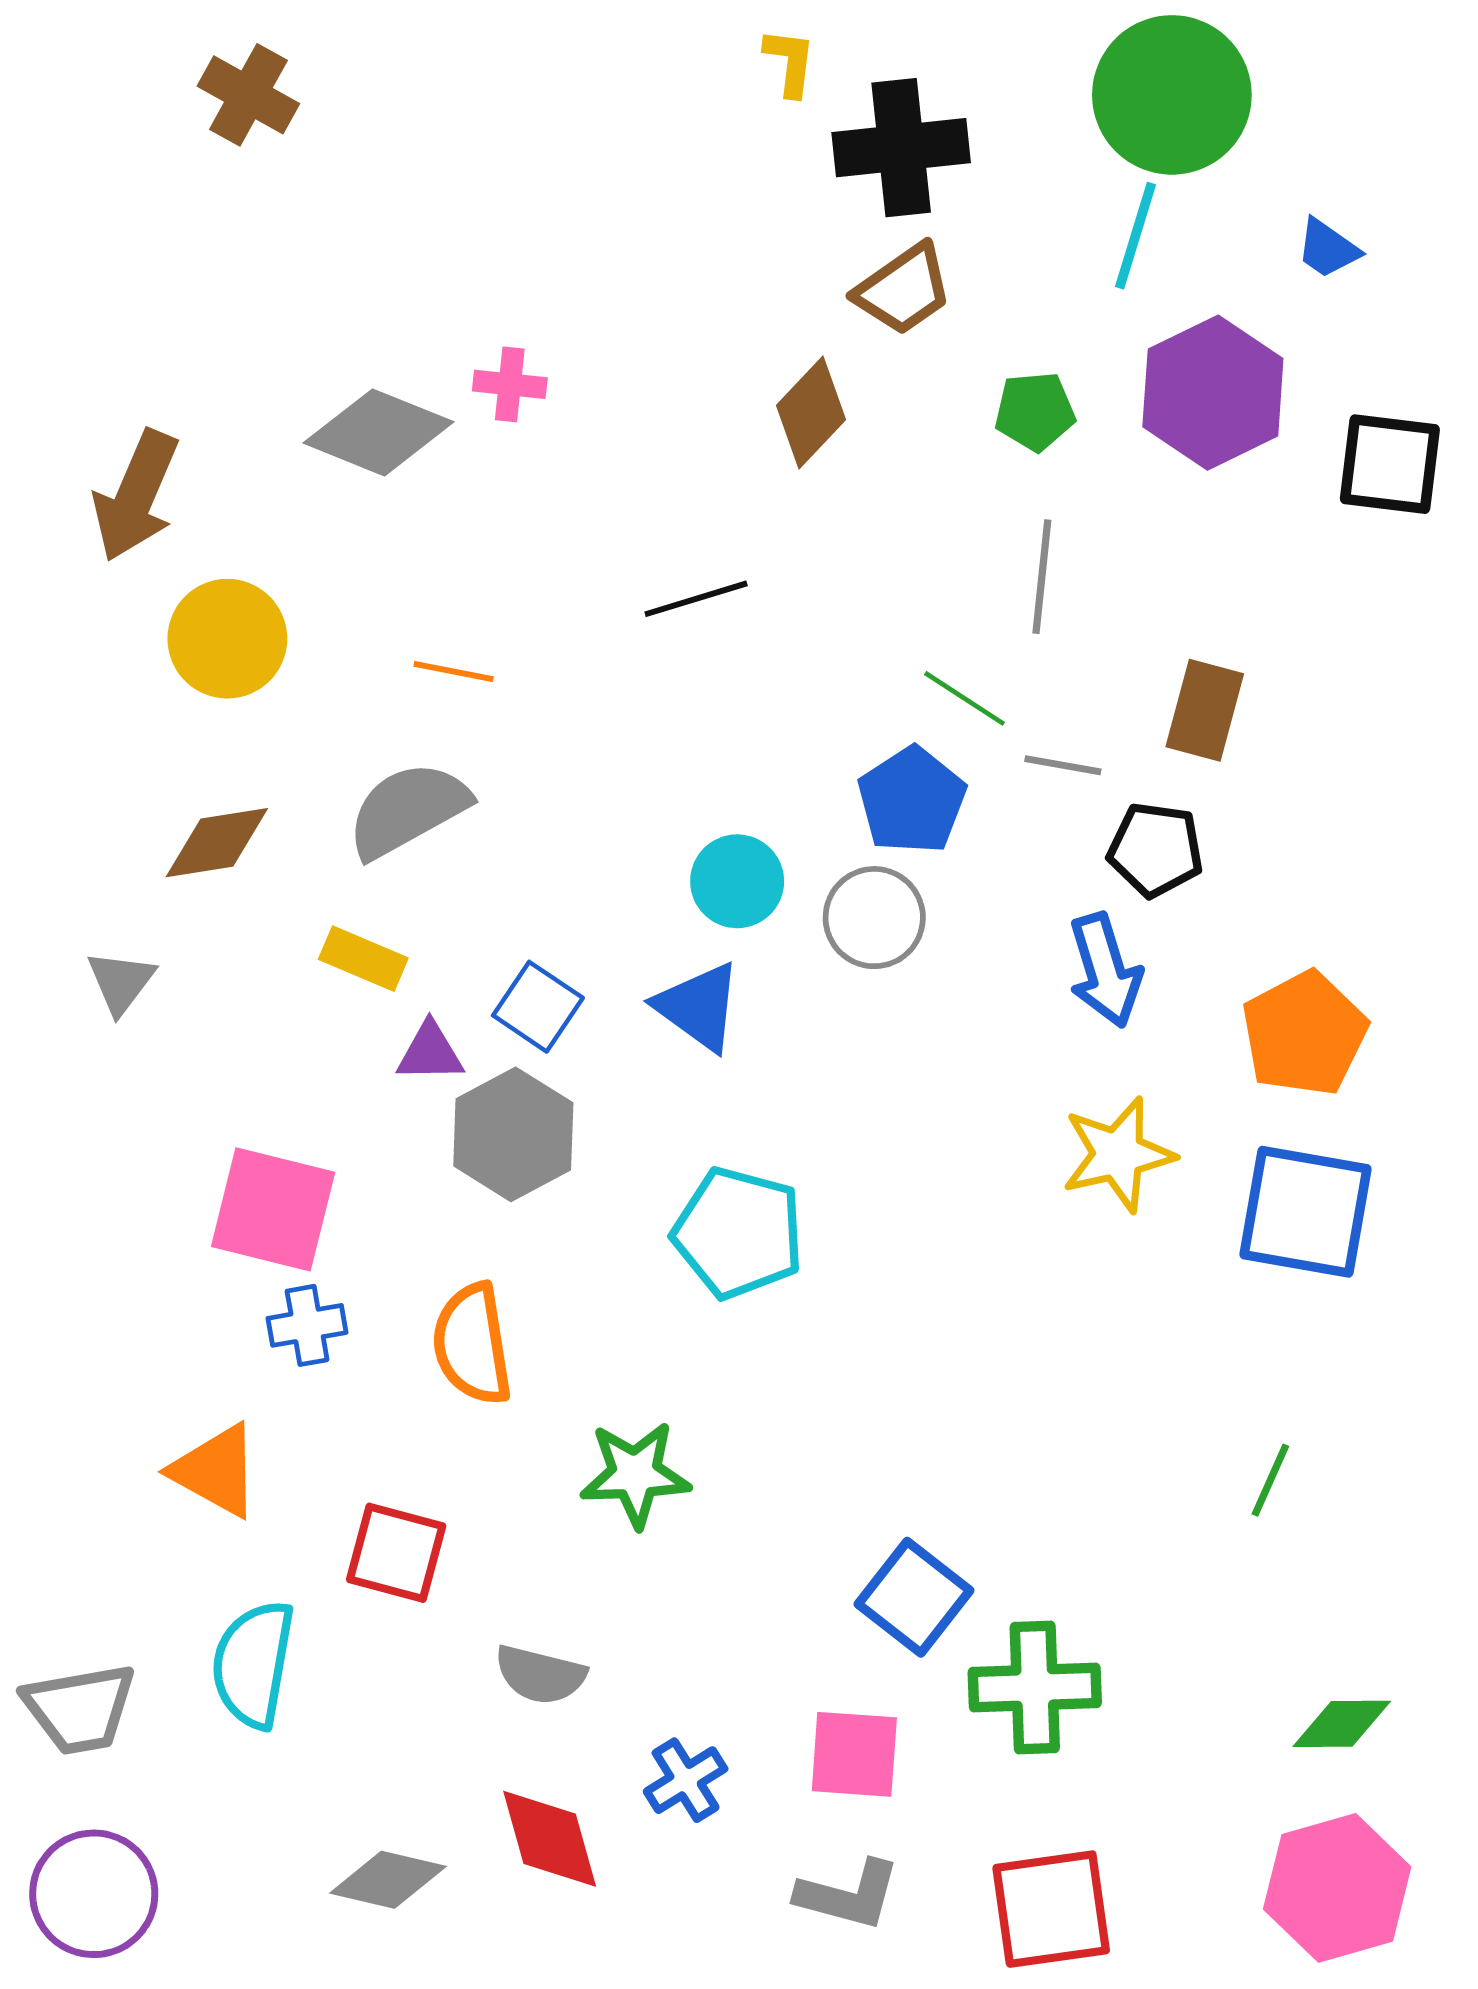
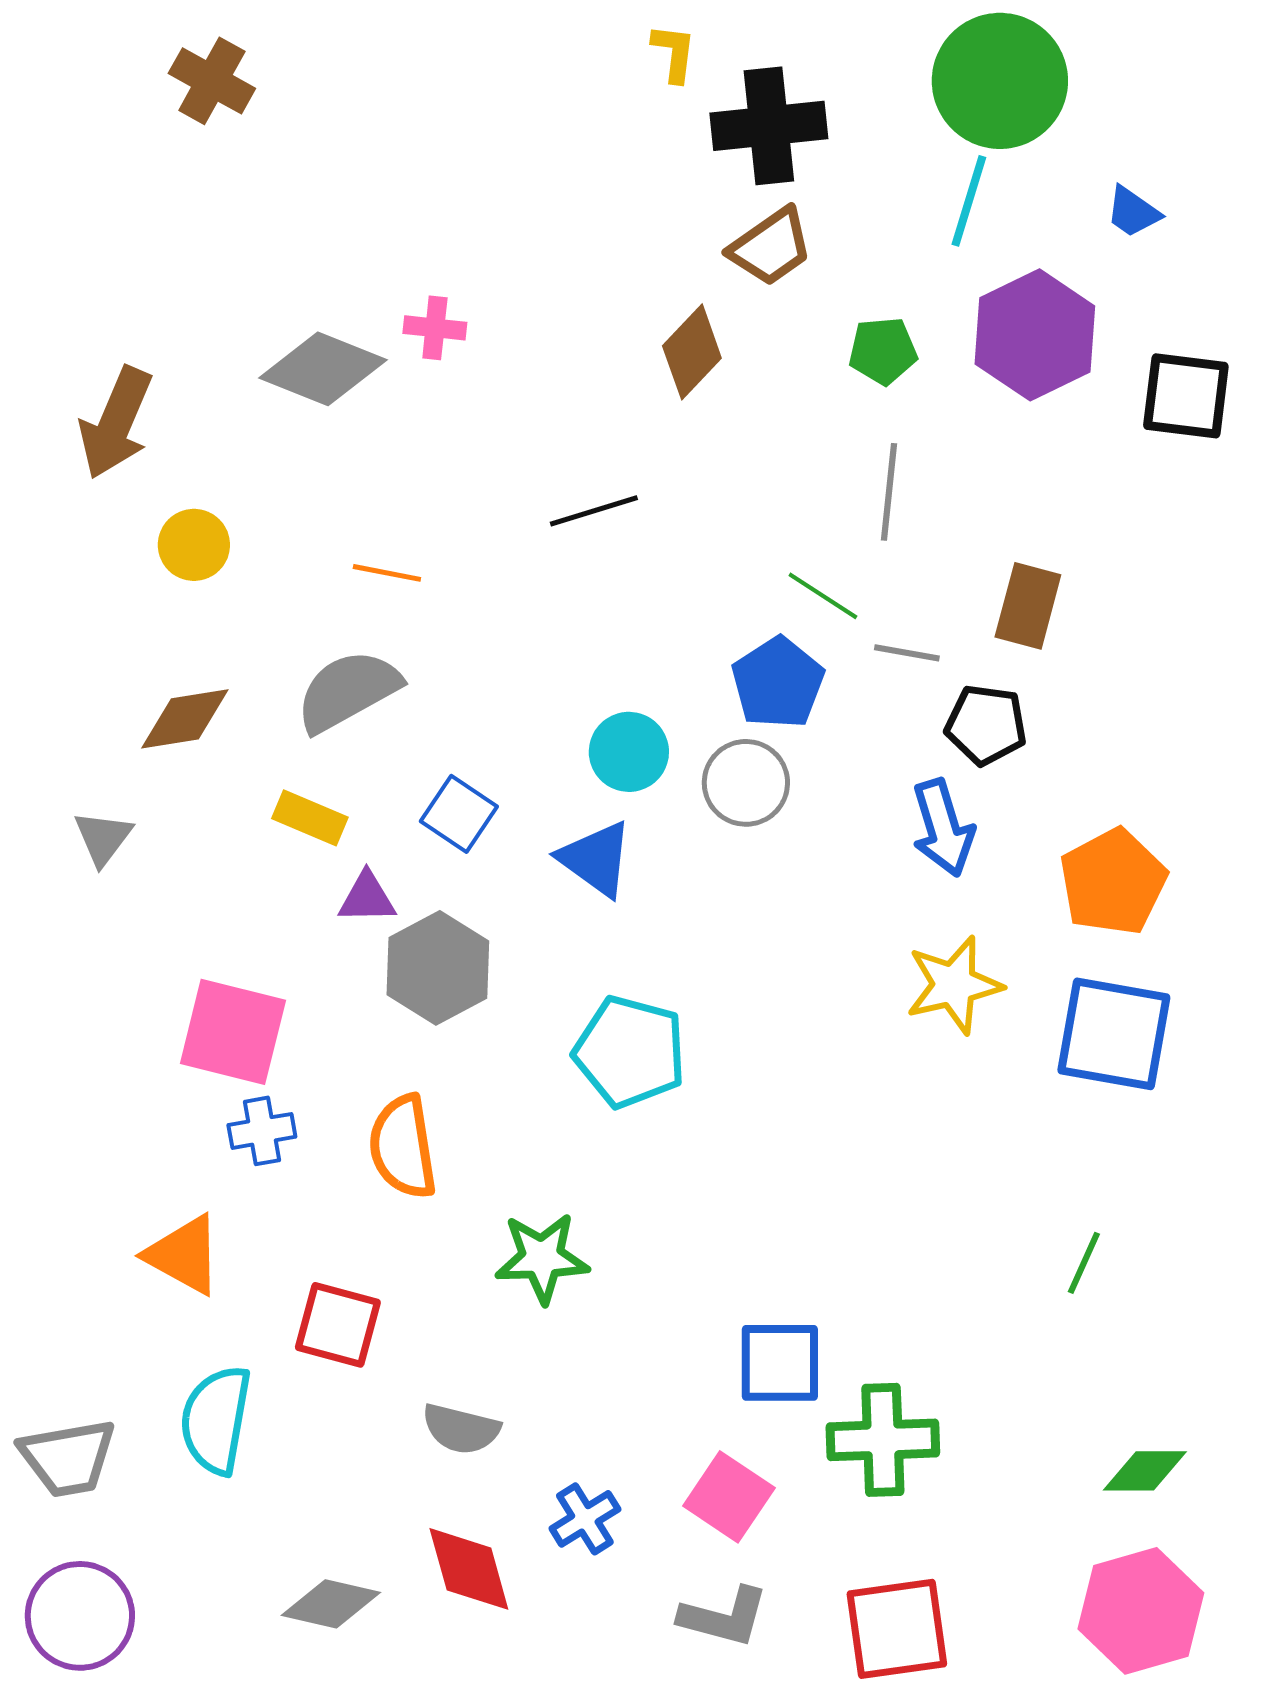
yellow circle: (227, 639) -> (194, 545), size x0.7
blue square: (538, 1007) -> (459, 814), moved
blue square: (914, 1597) -> (780, 1363), turned -38
pink square: (854, 1754) -> (729, 1497), turned 30

